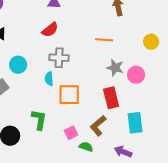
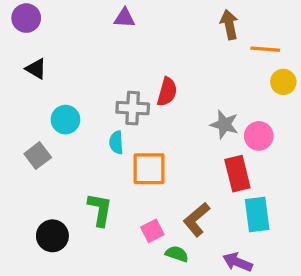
red semicircle: (50, 30) -> (167, 92), moved, turned -36
orange line: (104, 40) -> (265, 49), moved
red rectangle: (111, 98) -> (237, 174), moved

